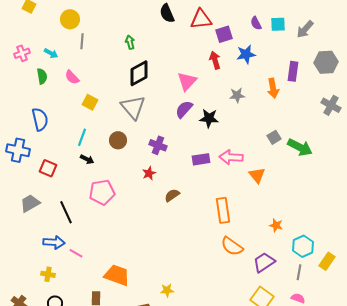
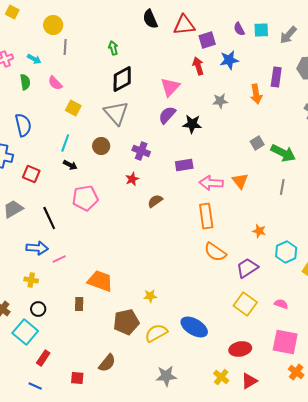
pink arrow: (231, 157) -> (211, 183), moved
pink line: (76, 253) -> (59, 259), turned -56
gray line: (299, 272) -> (282, 187), moved

